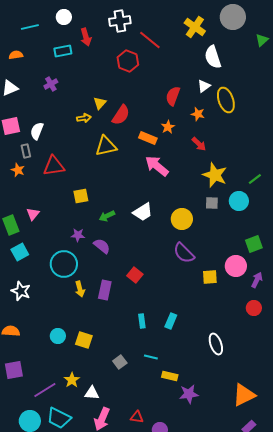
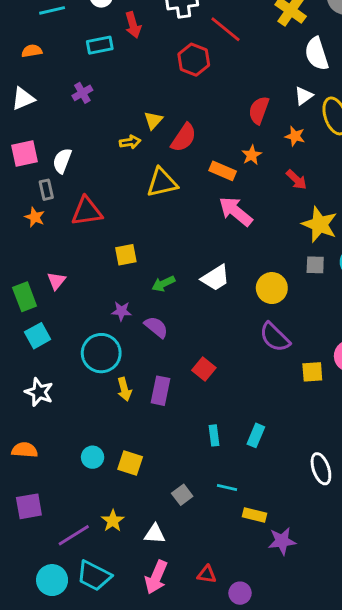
white triangle: (92, 393) -> (155, 534), moved

